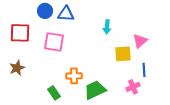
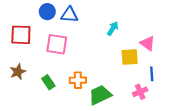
cyan arrow: (107, 27) -> (113, 28), turned -152
pink triangle: (140, 41) -> (148, 43), turned -42
green rectangle: (54, 93) -> (48, 82), moved

